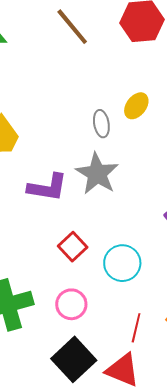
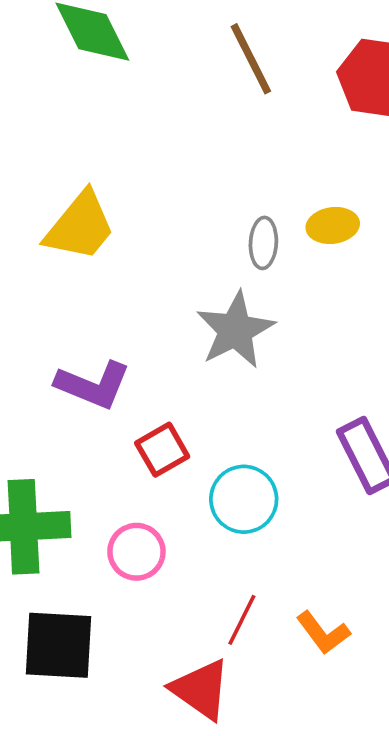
yellow ellipse: (136, 106) -> (333, 225), turned 32
purple L-shape: (47, 187) -> (93, 385), moved
black square: (74, 359) -> (58, 645), moved, turned 33

